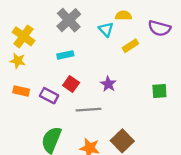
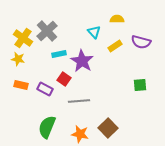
yellow semicircle: (123, 15) -> (117, 19), moved
gray cross: (69, 20) -> (47, 31), moved
purple semicircle: (159, 28) -> (141, 42), moved
purple star: (108, 84) -> (82, 61), moved, size x1.6

